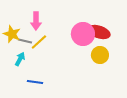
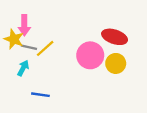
pink arrow: (36, 21) -> (24, 25), moved
pink circle: (83, 34) -> (90, 55), moved

